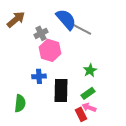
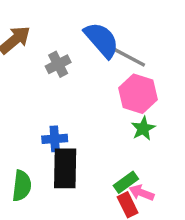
pink hexagon: (50, 50) -> (138, 94), moved
black rectangle: (61, 90) -> (65, 168), moved
green rectangle: (88, 93) -> (126, 182), moved

